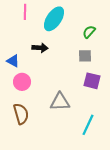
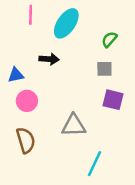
blue triangle: (13, 61) -> (16, 75), turned -40
cyan line: (88, 125) -> (95, 164), moved

